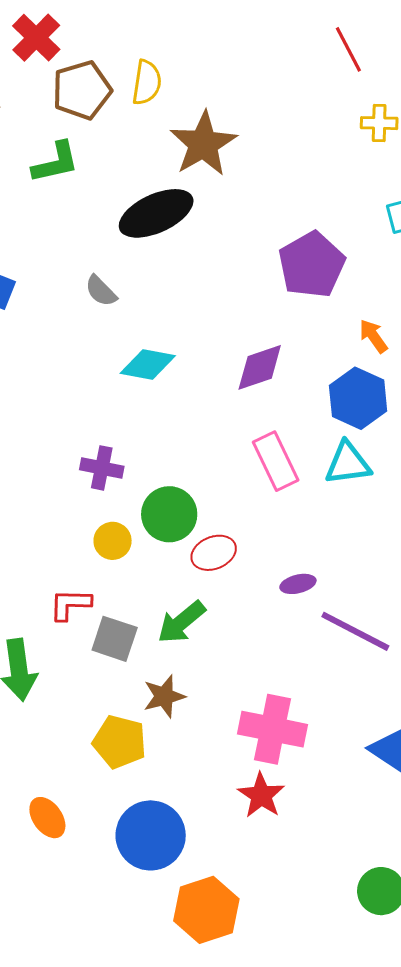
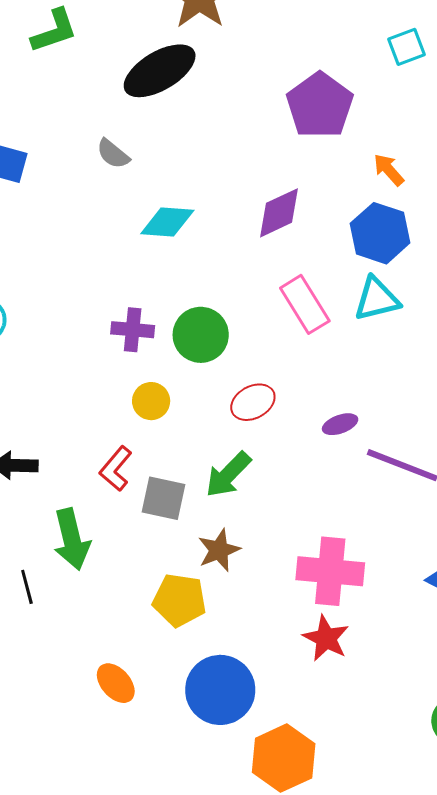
green circle: (169, 514) -> (201, 335), moved
red L-shape: (70, 604) -> (116, 469), turned -45

